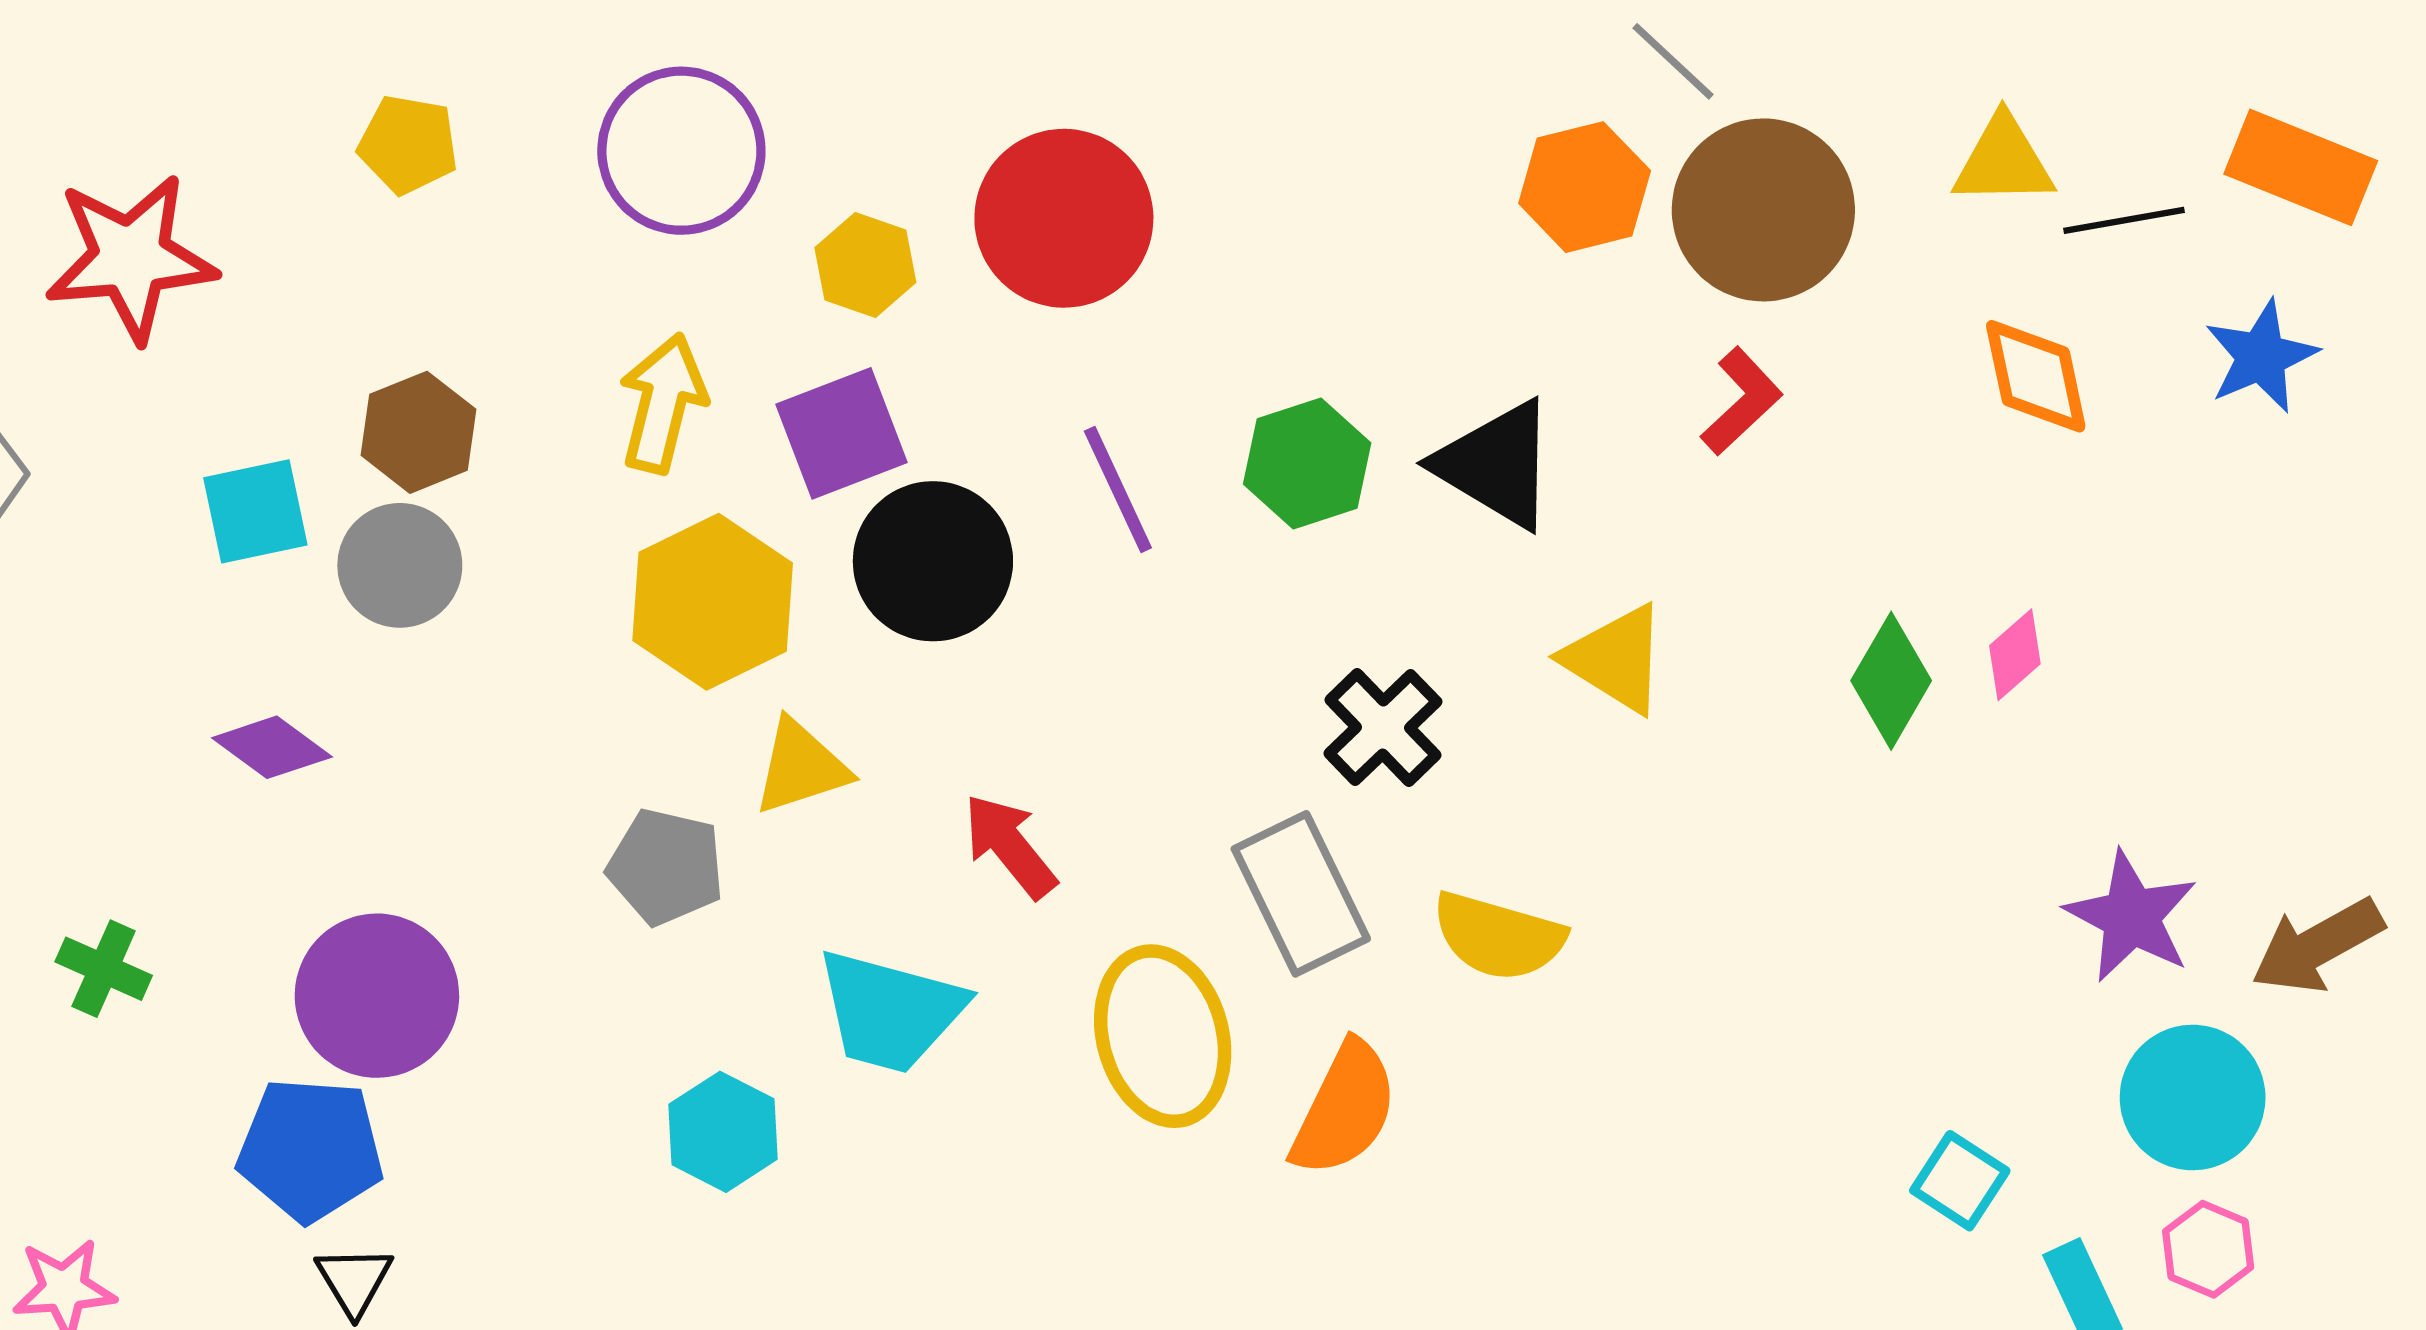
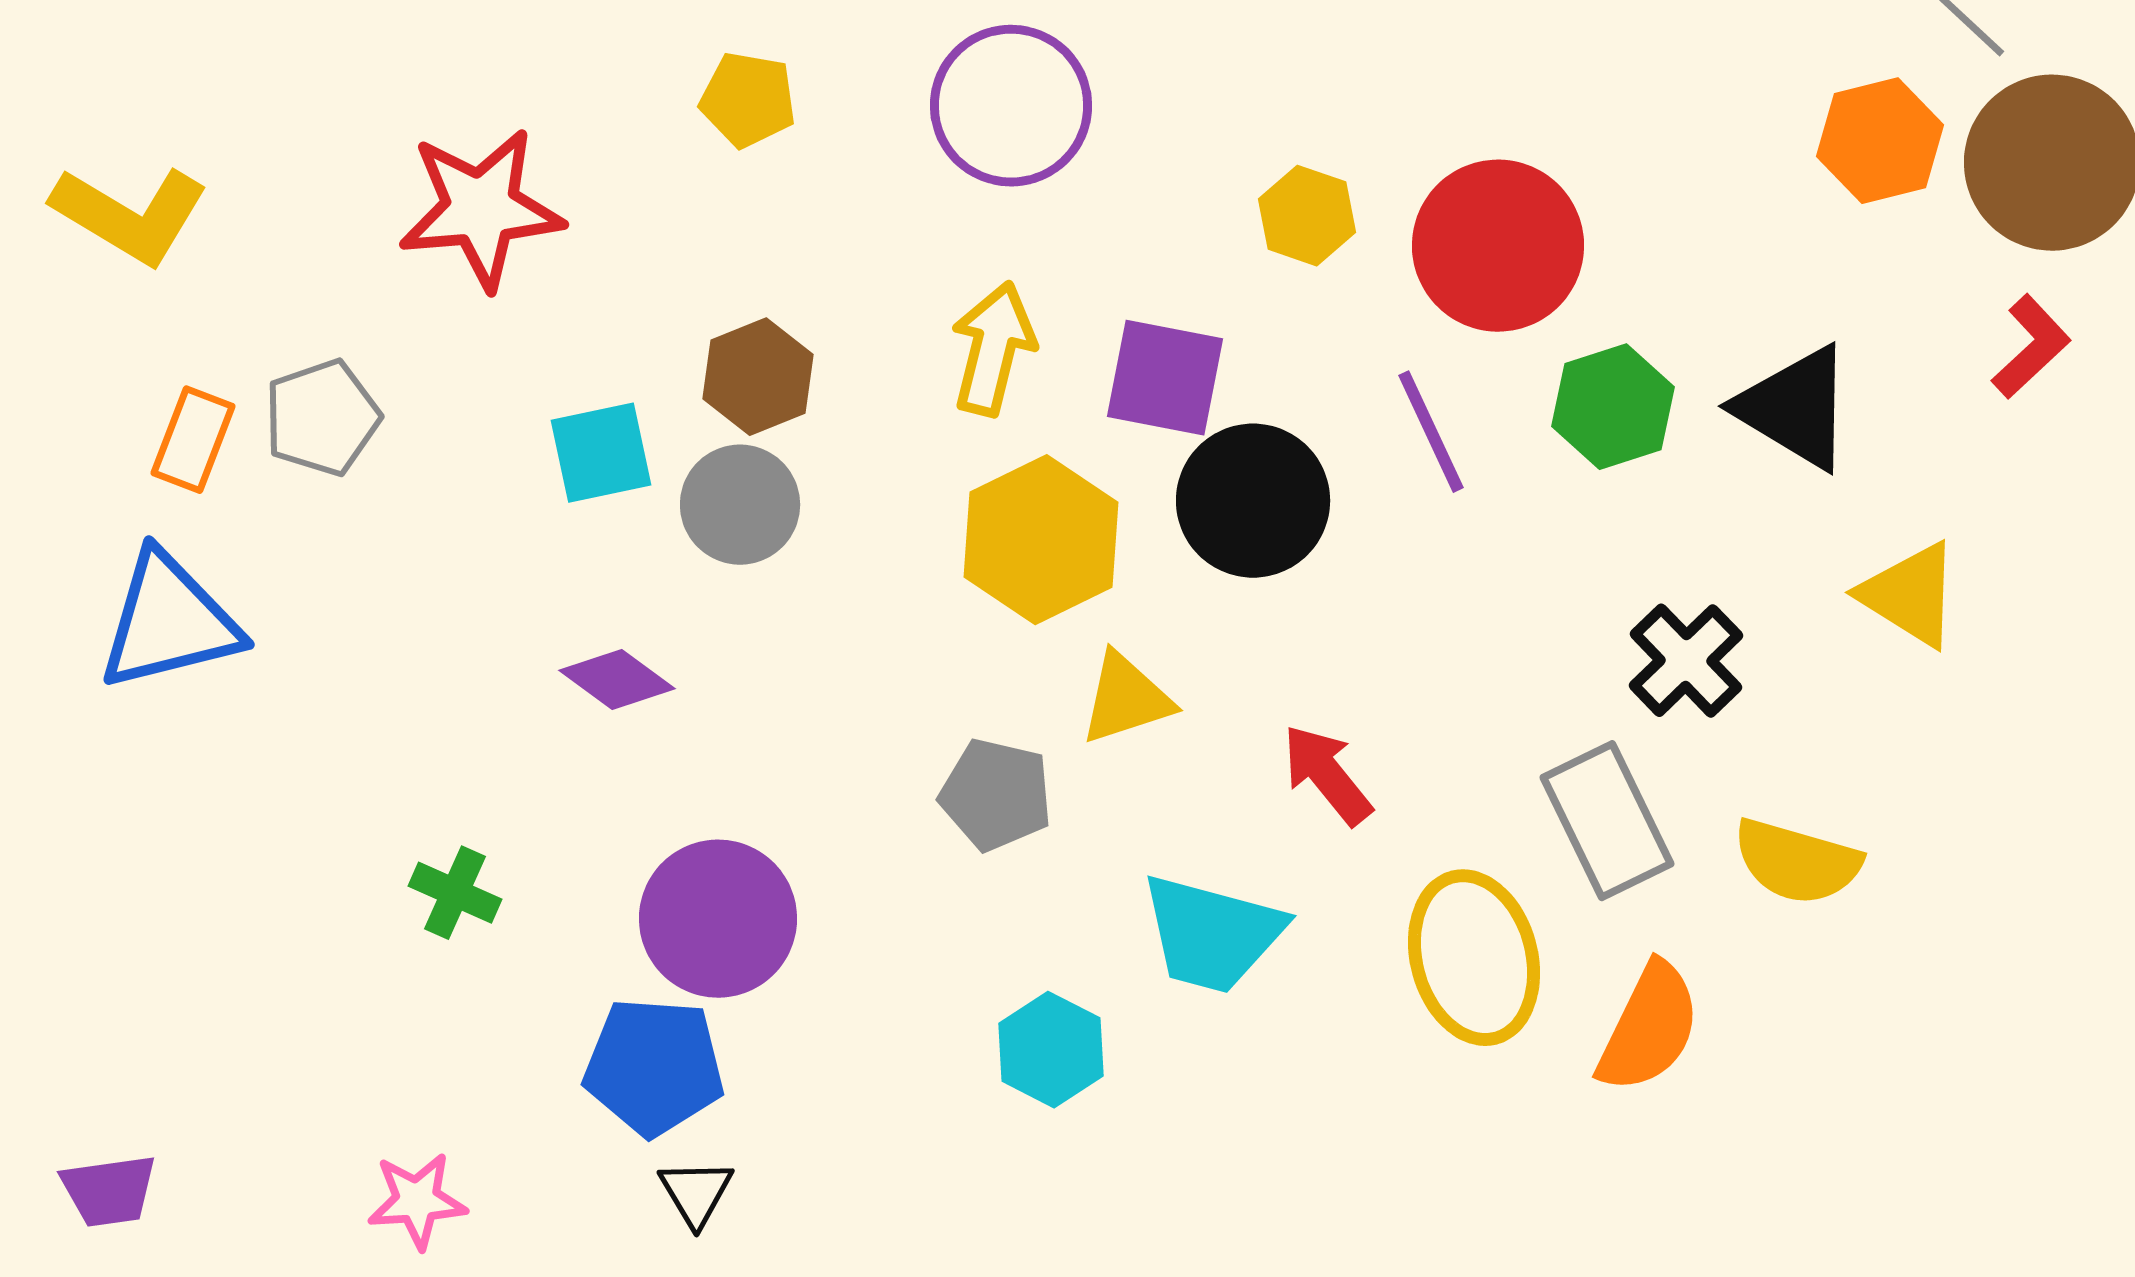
red circle: (1064, 218) -> (1498, 246), moved
yellow hexagon: (865, 265) -> (1307, 216), moved
purple square: (841, 433) -> (1165, 378), turned 32

